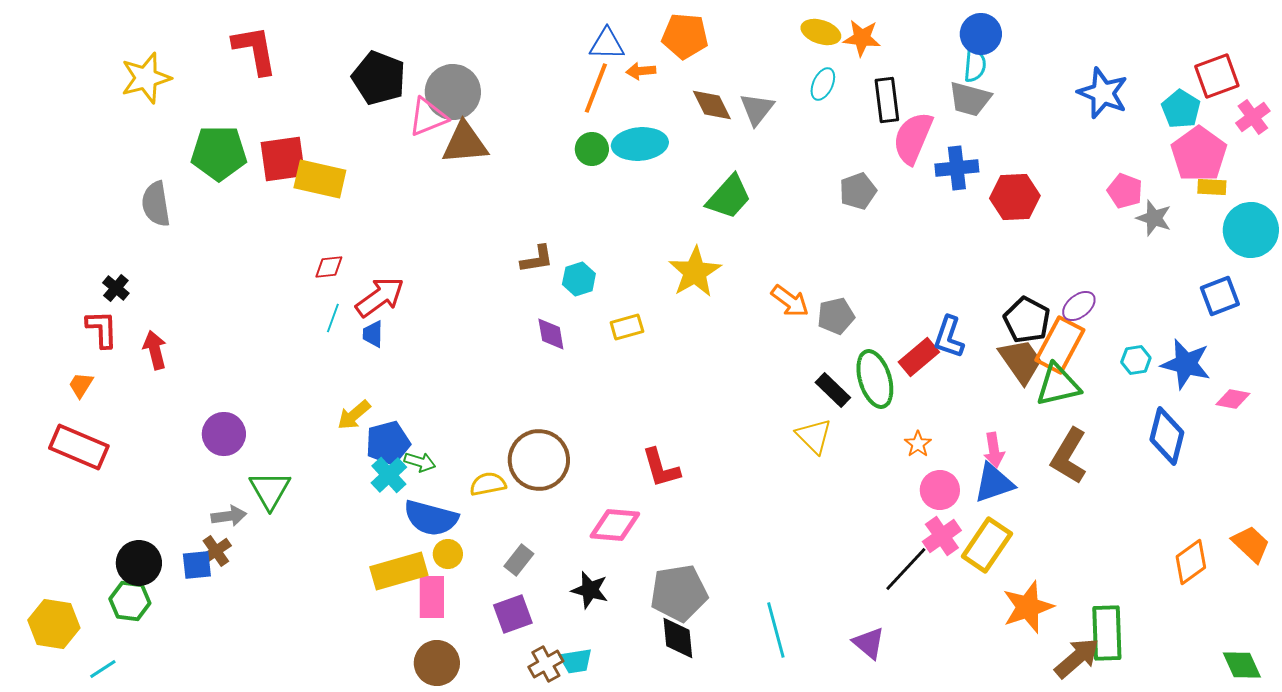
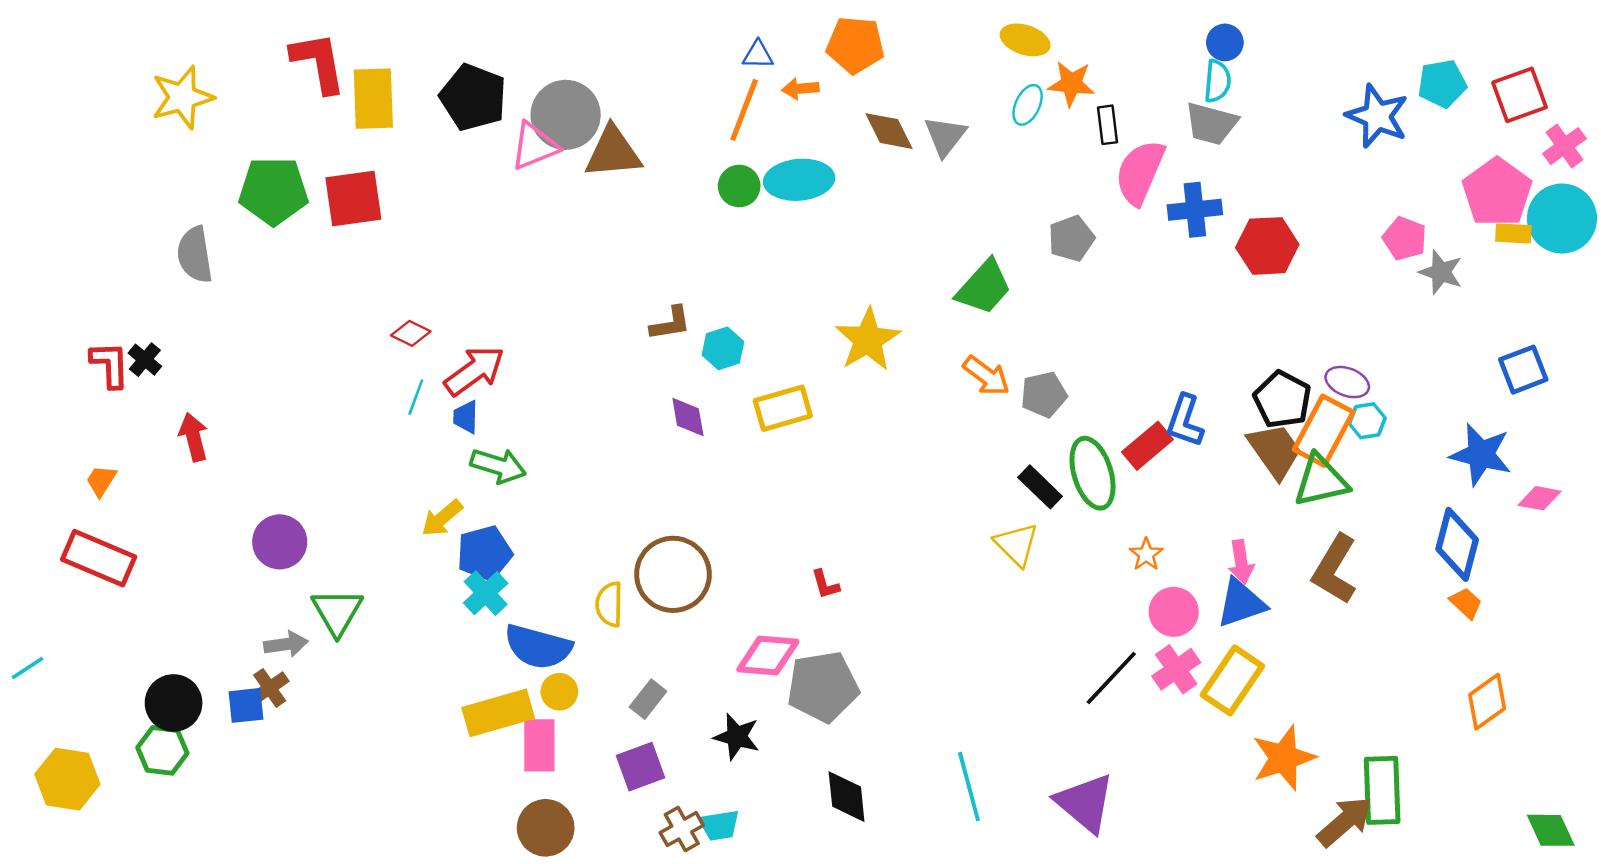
blue circle: (981, 34) -> (1225, 42), size x0.7
orange star: (862, 38) -> (1071, 84), moved
blue triangle: (607, 44) -> (758, 55), size x0.7
black rectangle: (887, 100) -> (1108, 125), size x0.7
cyan pentagon: (1181, 109) -> (1442, 84), moved, turned 30
brown triangle: (465, 143) -> (613, 152), moved
yellow rectangle: (320, 179) -> (373, 99), moved, turned 75
green trapezoid: (729, 197) -> (984, 287), moved
cyan circle: (1251, 230) -> (1562, 218), moved
red diamond: (329, 267) -> (411, 333), turned 32
purple ellipse: (1079, 306) -> (1347, 382), turned 60
yellow rectangle: (627, 327) -> (783, 408), size x1.4
red L-shape: (102, 329) -> (110, 365), moved
cyan hexagon: (1136, 360) -> (1367, 421), moved
green arrow: (420, 462) -> (498, 466), moved, size x1.4
red L-shape: (661, 468) -> (825, 584), size x0.6
yellow semicircle: (488, 484) -> (609, 604), turned -78
orange trapezoid: (1251, 544) -> (1466, 603), moved, size x0.7
black line: (906, 569) -> (1111, 678), moved
gray pentagon: (679, 593) -> (823, 687), moved
purple triangle: (869, 643) -> (1085, 803), size x1.5
cyan line: (103, 669) -> (27, 668), moved

